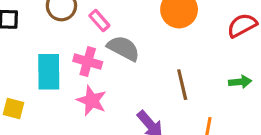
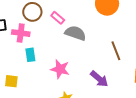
pink cross: (88, 62) -> (21, 33), moved
cyan rectangle: (49, 72) -> (30, 55), size x0.6

